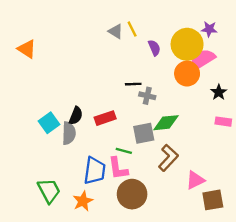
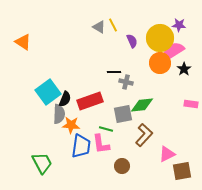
black star: (219, 92) -> (184, 69), moved
red rectangle: (105, 118) -> (90, 101), size x1.4
cyan square: (49, 123) -> (48, 92), moved, size x1.4
brown circle: (132, 194) -> (122, 166), moved, size x0.6
orange star: (83, 201) -> (71, 125), moved, turned 30

